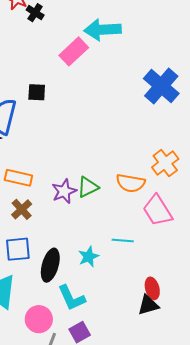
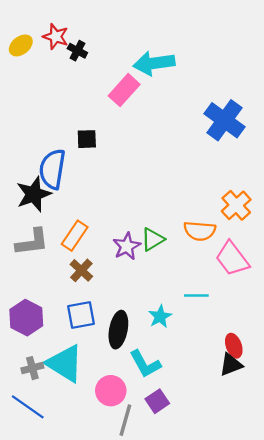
orange rectangle: (18, 178) -> (75, 236), turned -64

